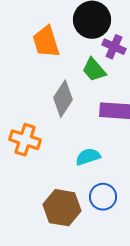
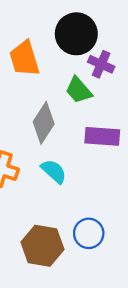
cyan semicircle: (88, 157) -> (54, 171), moved, turned 60

